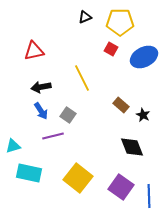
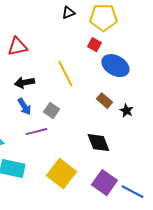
blue ellipse: (144, 57) -> (115, 66), moved, turned 56
black diamond: (132, 147) -> (98, 143), moved
blue line: (149, 196) -> (132, 192), turned -60

